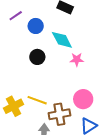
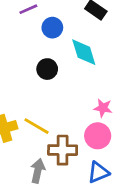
pink star: (77, 60) -> (103, 108), moved

